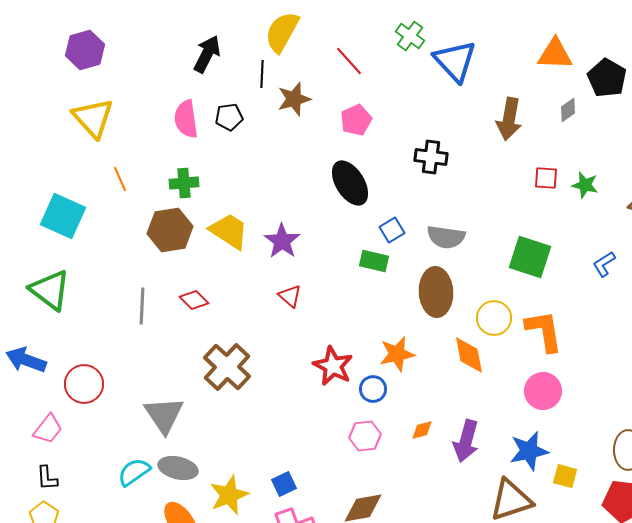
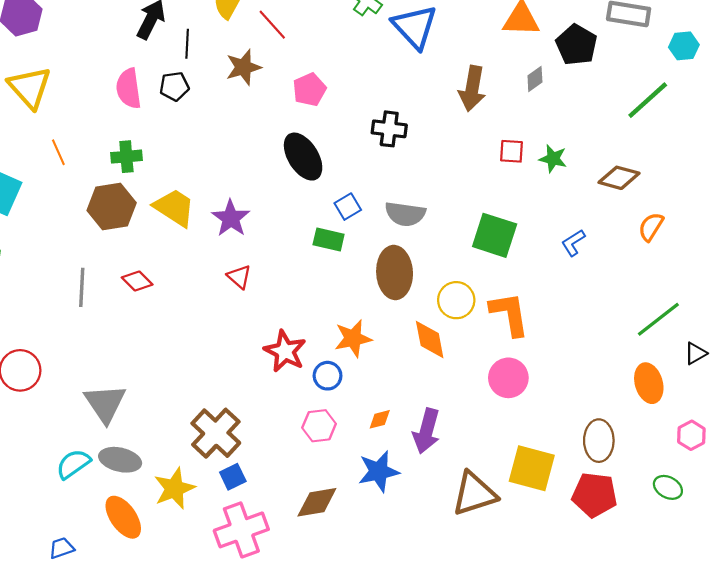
red line: (349, 61) -> (272, 25), moved
black line: (262, 74) -> (187, 44), moved
brown cross: (227, 367) -> (216, 433), moved
blue star: (529, 451) -> (379, 471), moved
yellow square: (565, 476) -> (532, 468), size x1.8

